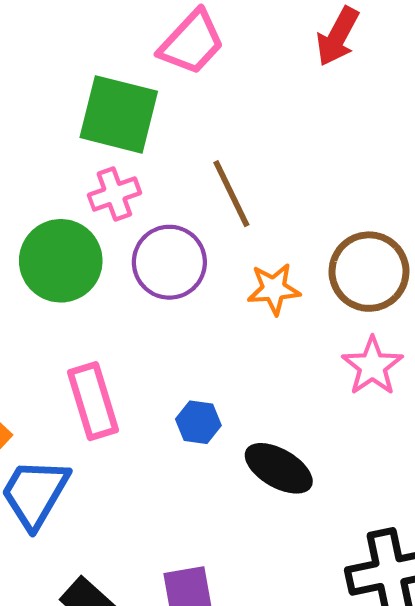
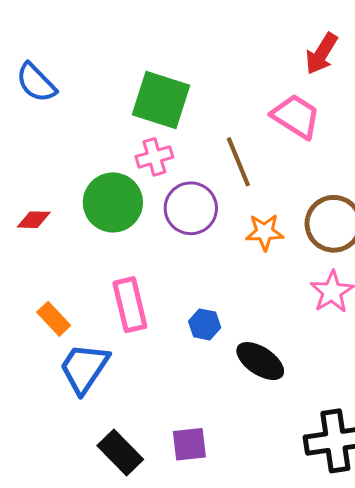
pink trapezoid: (192, 42) -> (296, 116), moved, turned -104

